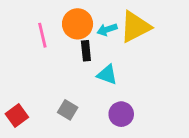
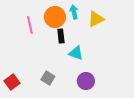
yellow triangle: (135, 27) -> (96, 19), size x0.7
cyan arrow: (107, 30) -> (74, 12), moved, turned 96

